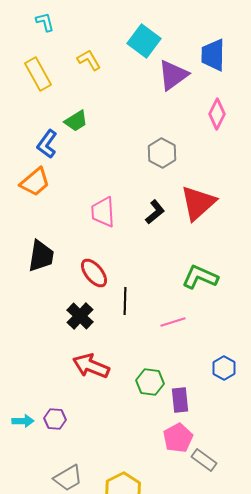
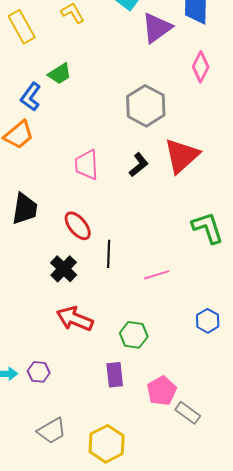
gray hexagon: (162, 153) -> (146, 106), size x1.4
green L-shape: (200, 277) -> (208, 228), moved, turned 48
purple rectangle: (180, 400) -> (115, 375), moved

